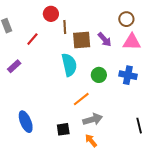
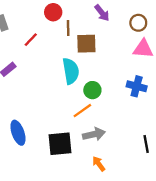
purple arrow: (105, 40) -> (102, 13), moved
green circle: (99, 75) -> (92, 90), moved
black square: (63, 129) -> (60, 144), size x1.6
orange arrow: (91, 141) -> (99, 164), moved

